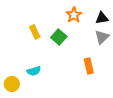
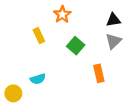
orange star: (74, 15) -> (62, 14), moved
green square: (59, 37) -> (76, 46), moved

